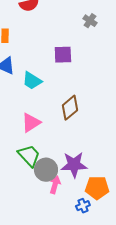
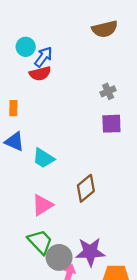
gray cross: (90, 21) -> (108, 91), turned 32
purple square: (63, 55) -> (111, 124), moved

